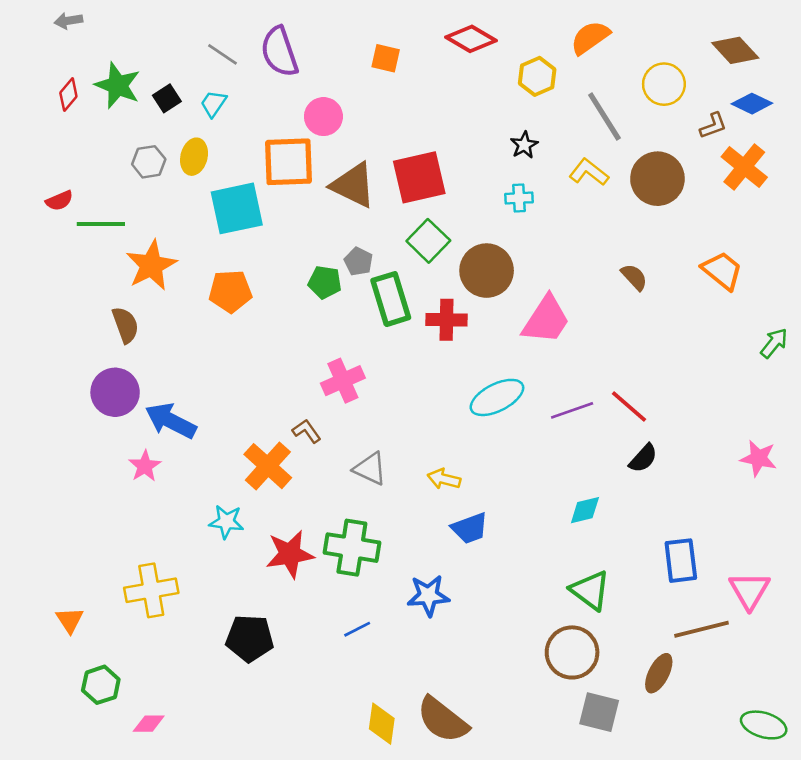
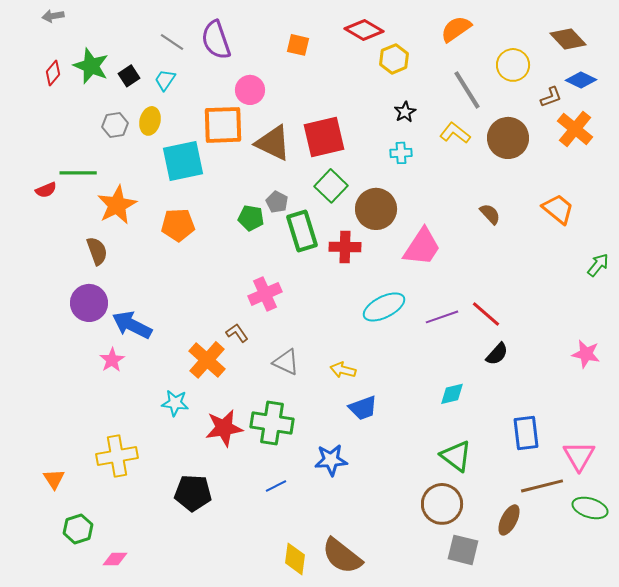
yellow hexagon: (537, 76) -> (394, 59), moved
red semicircle: (59, 201) -> (46, 190), moved
green ellipse: (764, 725) -> (590, 508), moved

